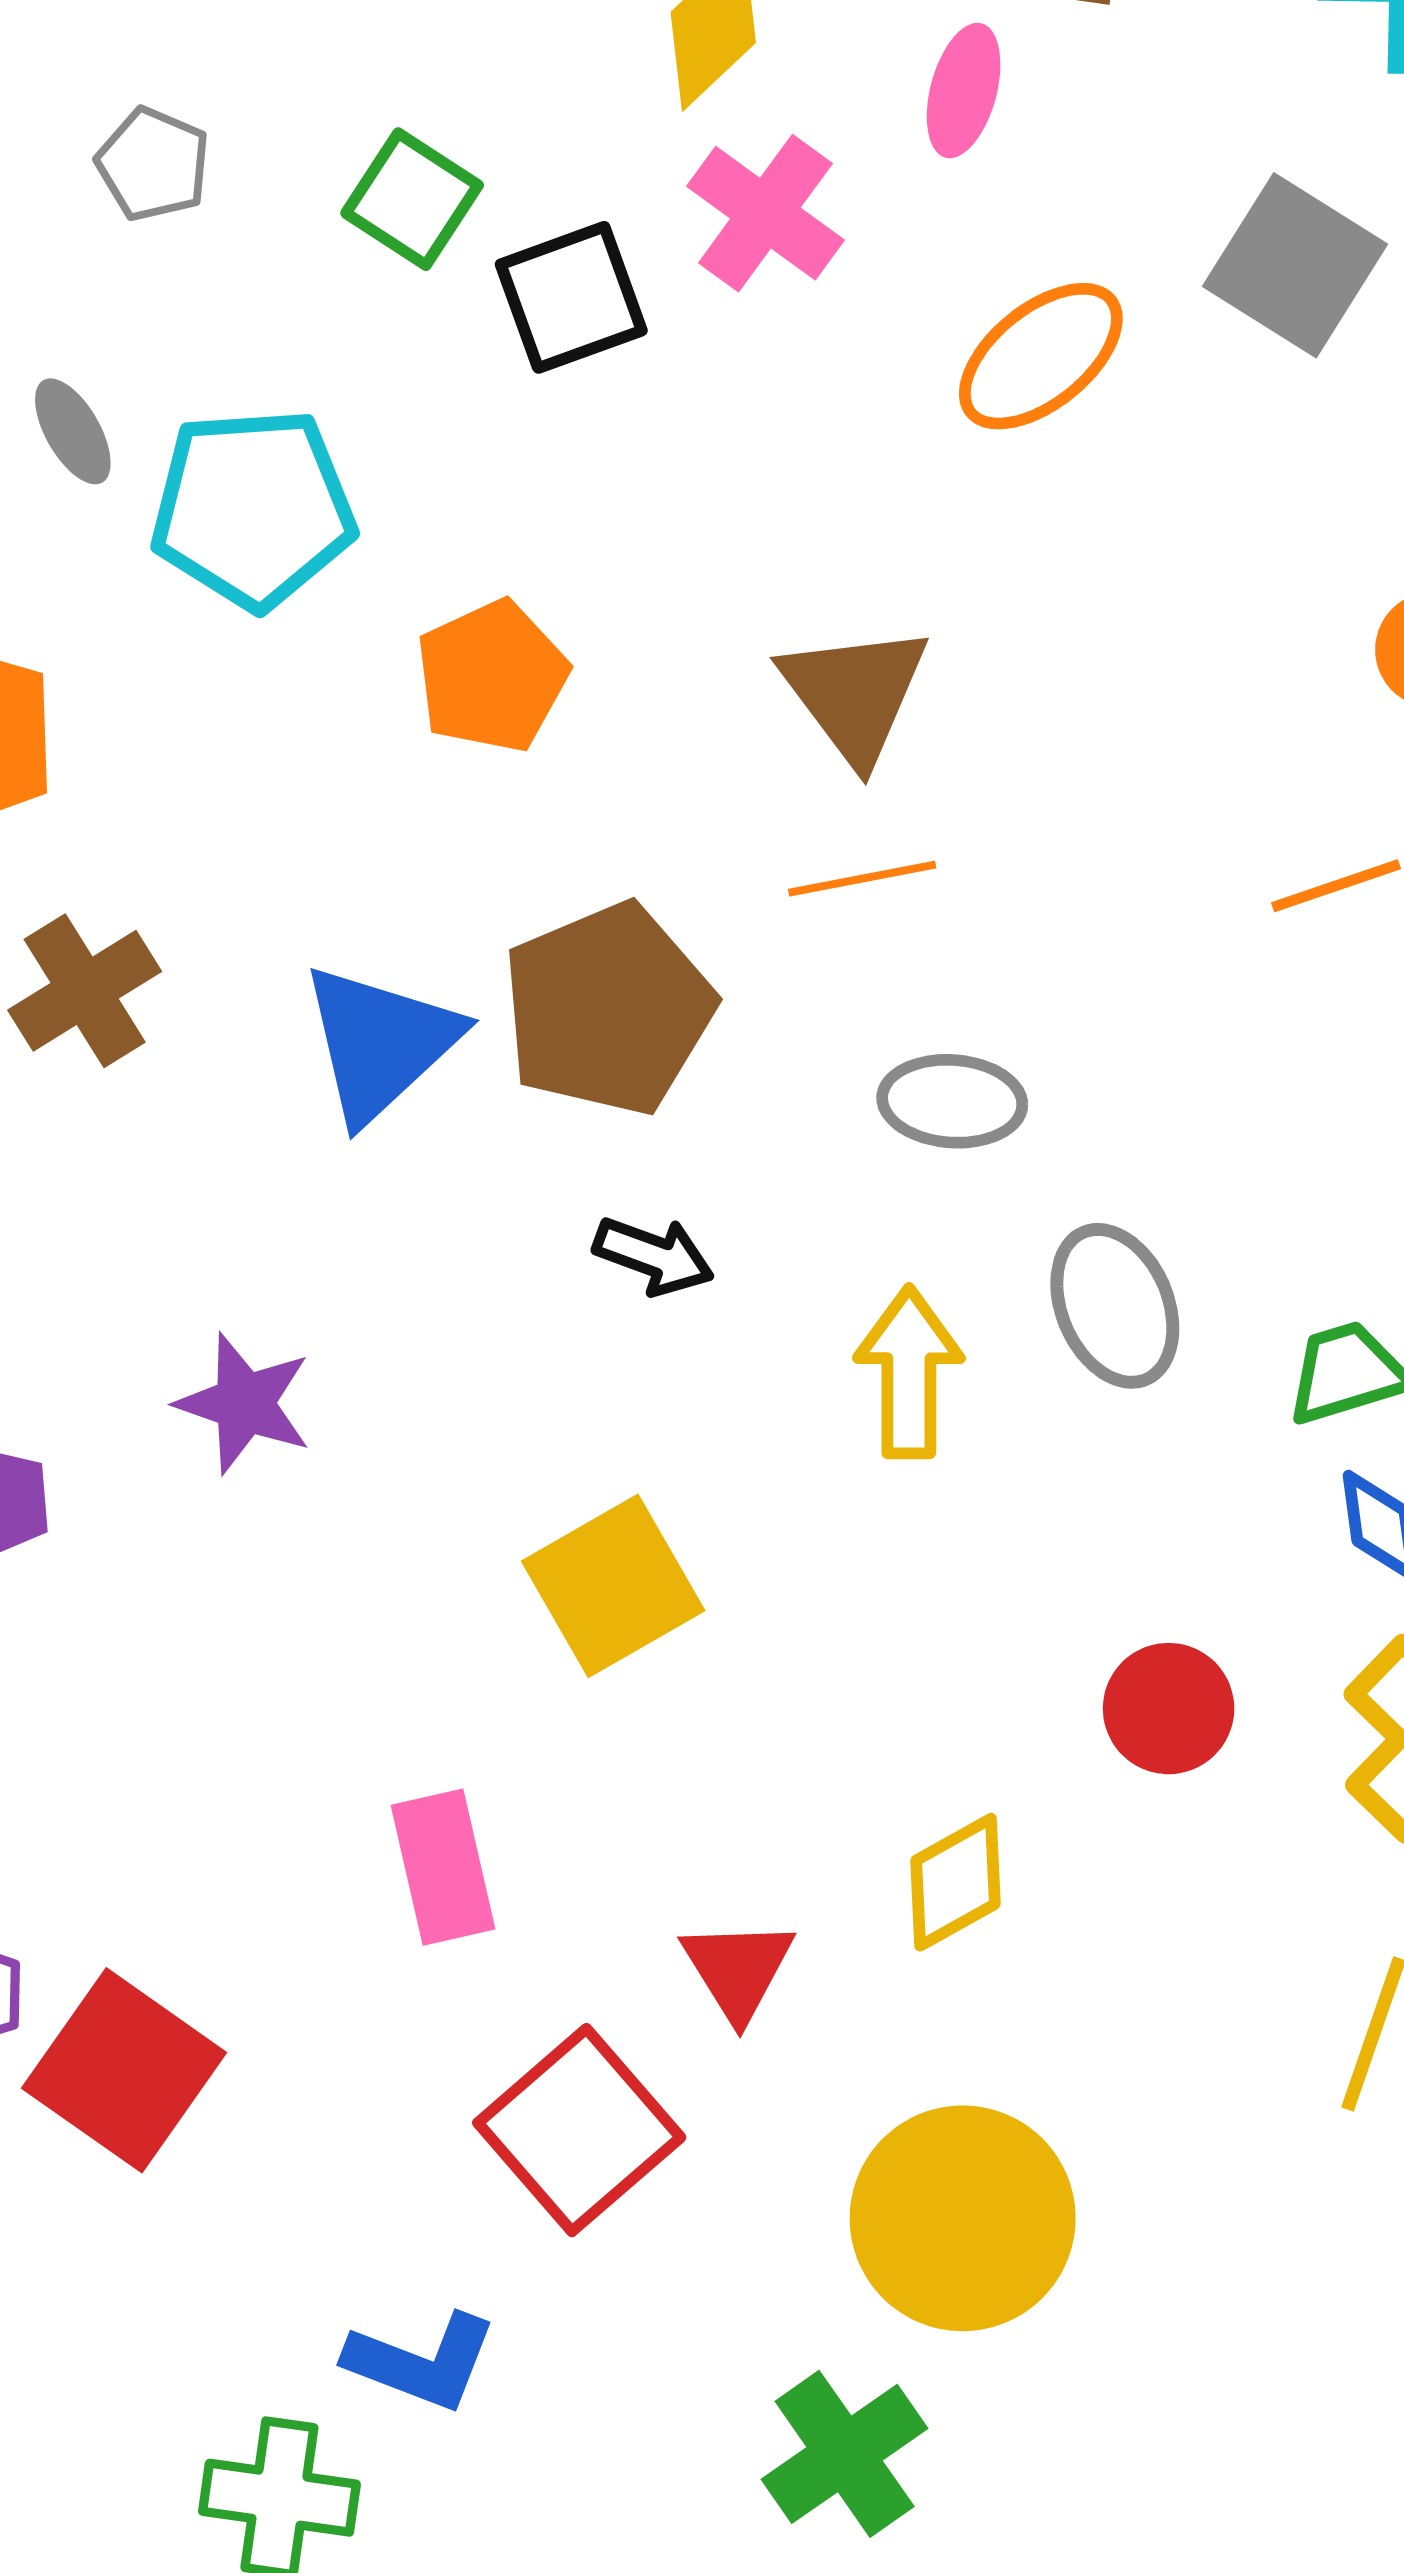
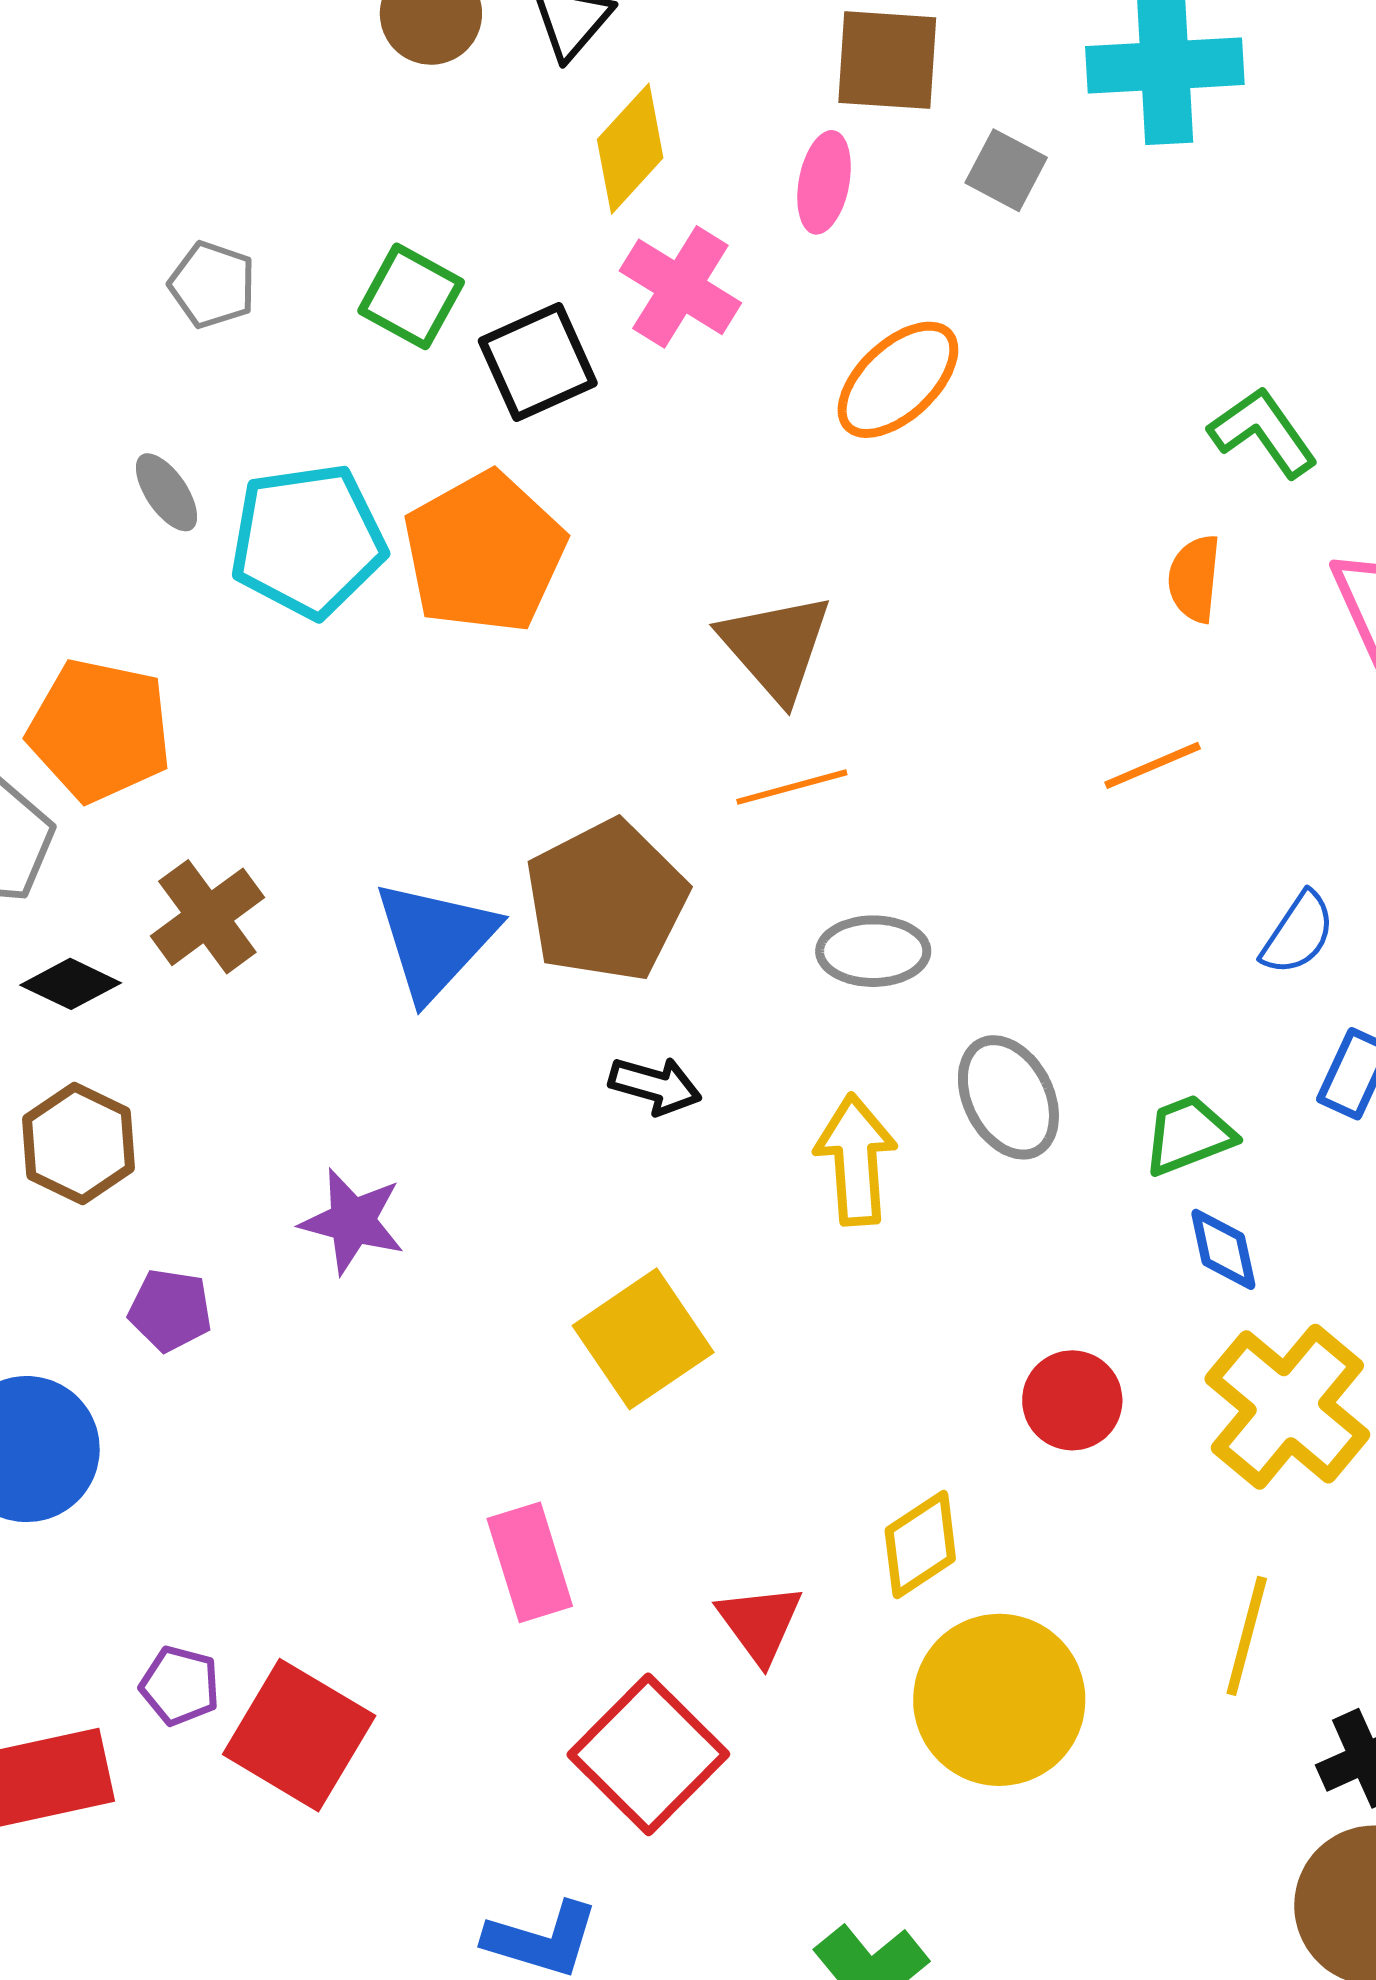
gray square: (1295, 265) -> (1006, 170), moved, size x0.6
orange pentagon: (492, 676) -> (484, 553), moved, size x1.4
yellow circle: (963, 2218) -> (999, 1700), moved

